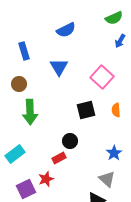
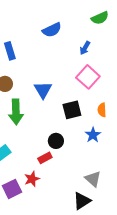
blue arrow: (120, 41) -> (85, 48), moved
blue triangle: (59, 67) -> (43, 90), moved
blue star: (114, 153) -> (93, 135), moved

